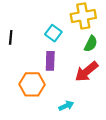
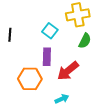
red arrow: (87, 72) -> (68, 71), moved

